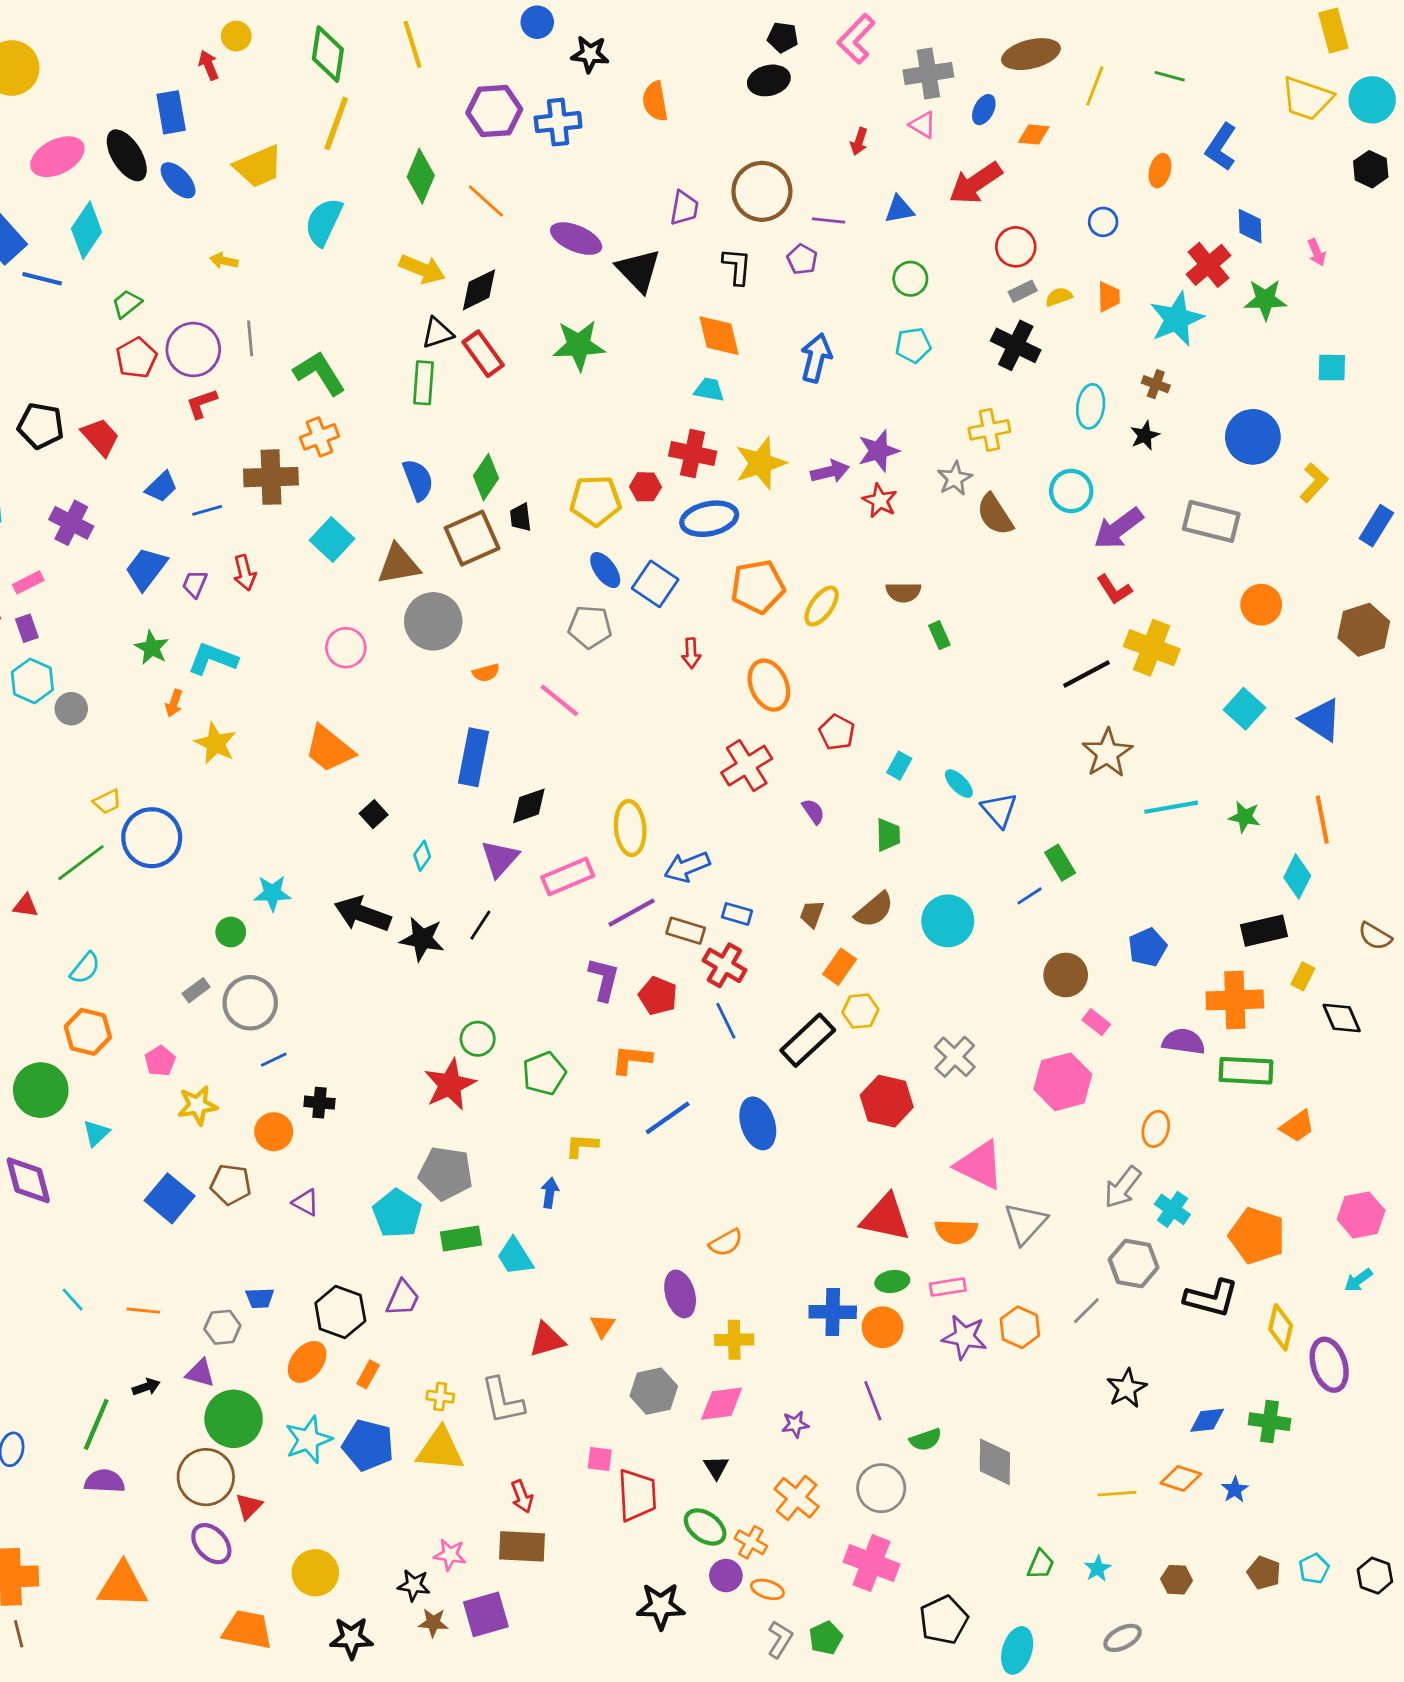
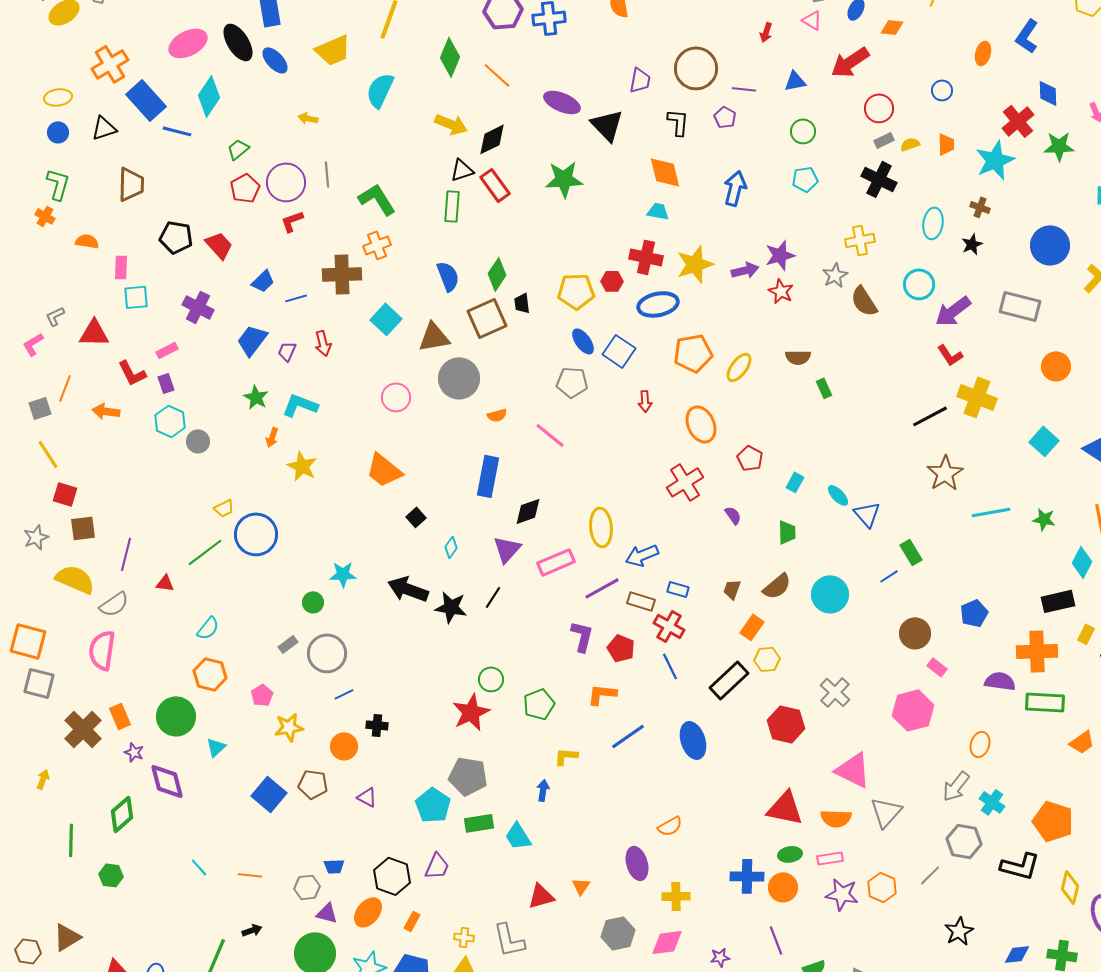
purple triangle: (200, 1373) -> (327, 913), moved

